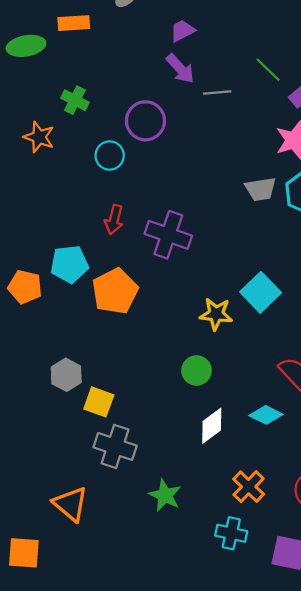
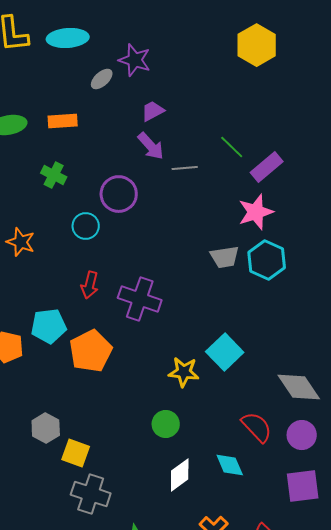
orange rectangle: (74, 23) -> (63, 121), moved
orange star: (39, 137) -> (21, 242), moved
cyan diamond: (266, 415) -> (230, 465), turned 40

